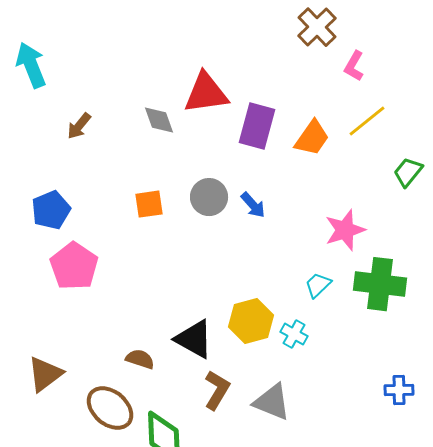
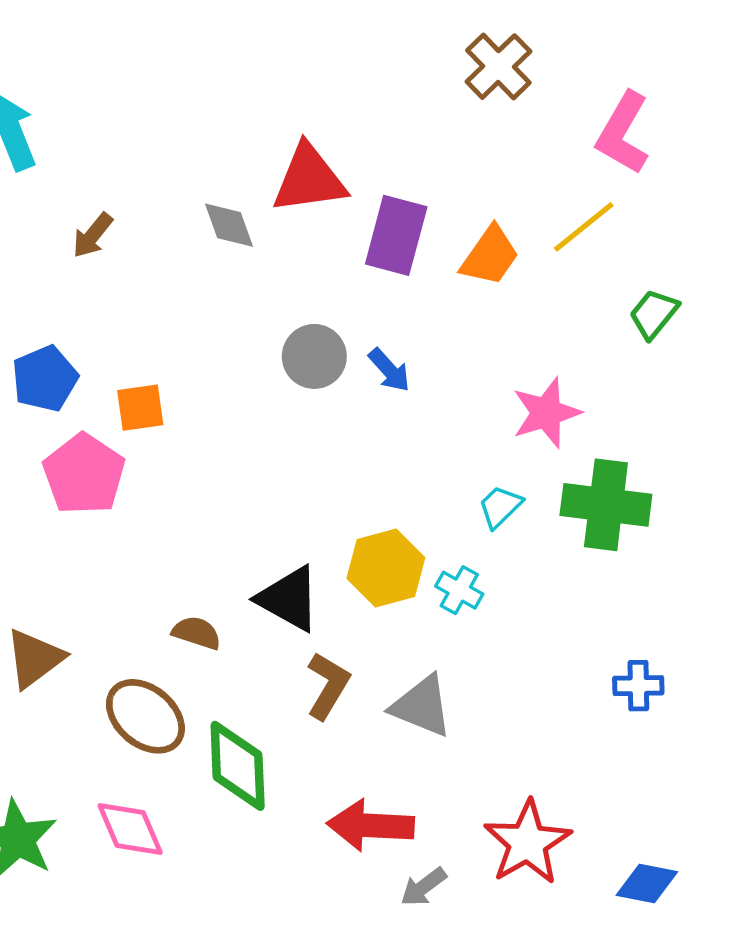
pink L-shape: (354, 66) -> (623, 133), moved, size x1.6
orange square: (149, 204) -> (140, 408), moved

